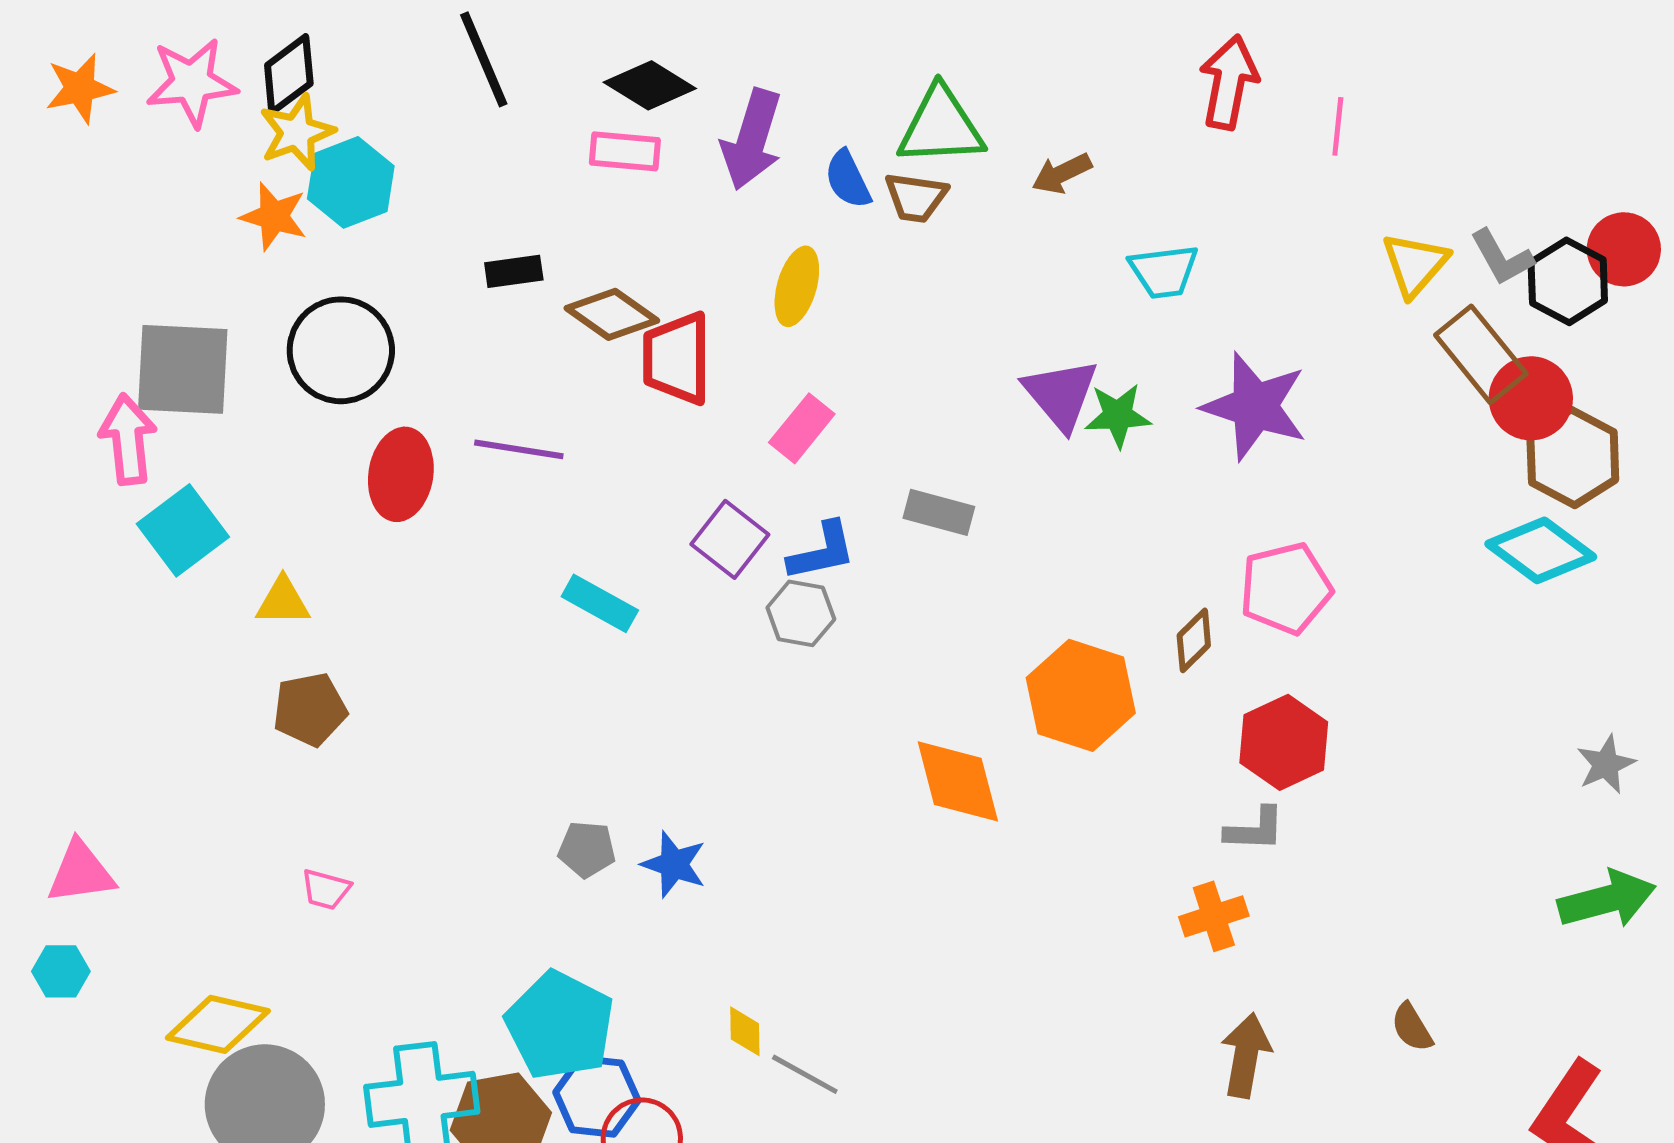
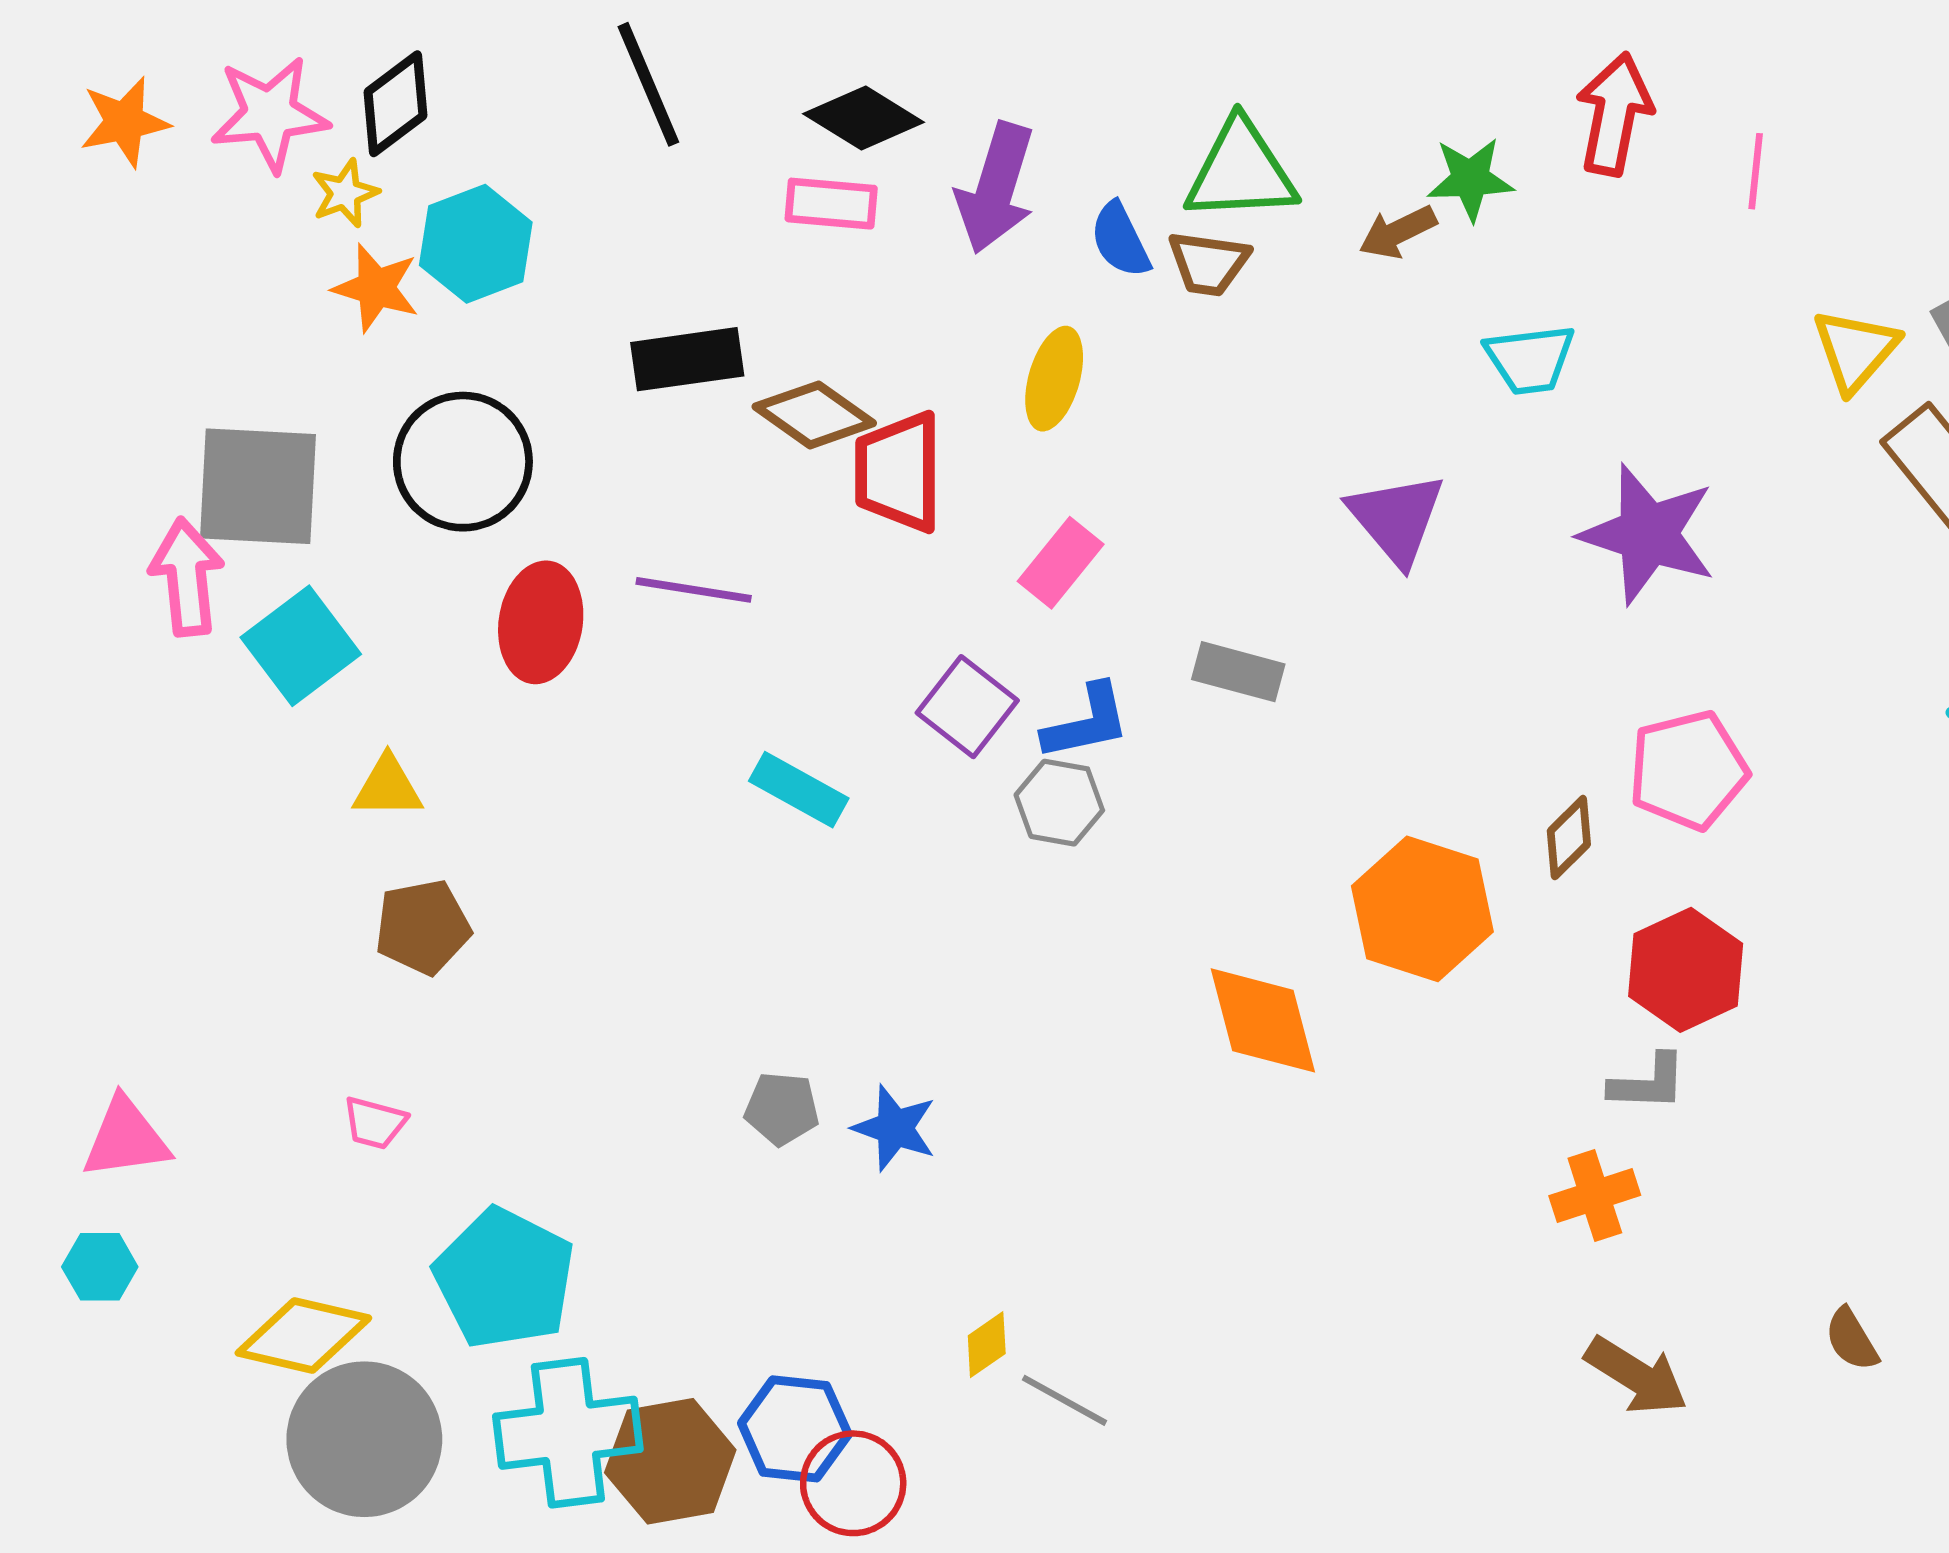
yellow star: (297, 132) -> (345, 193), moved, size x0.7
black rectangle: (514, 271) -> (687, 359), size x1.5
green star: (1118, 415) -> (1470, 179), moved
cyan square: (183, 530) -> (301, 646), moved
pink trapezoid: (326, 889) -> (375, 1123), moved
cyan pentagon: (560, 1025) -> (504, 1278), moved
yellow diamond: (745, 1031) -> (987, 1345), turned 56
brown arrow: (1246, 1055) -> (1636, 1376), turned 112

